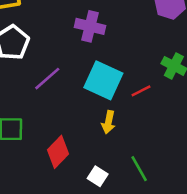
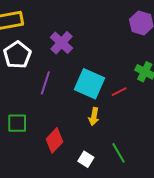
purple cross: (90, 26) -> (61, 43), moved, turned 30
purple line: (47, 79) -> (45, 83), turned -30

